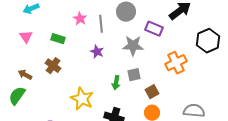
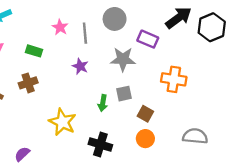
black hexagon: (208, 41) -> (212, 27), moved
orange cross: (176, 63) -> (174, 79), turned 35
brown cross: (53, 66) -> (28, 83), turned 35
brown square: (152, 92) -> (145, 114), turned -32

